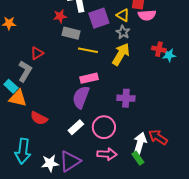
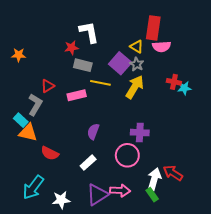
purple square: (99, 18) -> (120, 63), moved, turned -30
pink rectangle: (89, 78) -> (77, 95), moved
purple semicircle: (81, 97) -> (93, 131), size x0.7
pink circle: (104, 127) -> (127, 155), moved
cyan arrow: (23, 151) -> (33, 187), turned 30
purple triangle: (70, 161) -> (97, 195), moved

